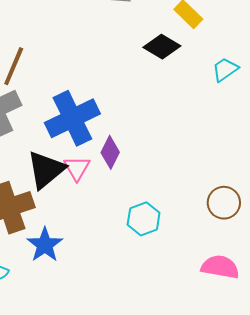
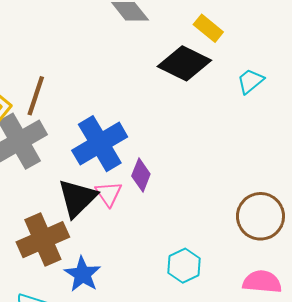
black diamond: (162, 47) -> (184, 63), size x1.4
brown circle: (224, 203) -> (260, 216), size x1.4
cyan hexagon: (144, 219) -> (184, 266), moved

